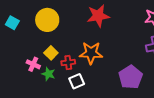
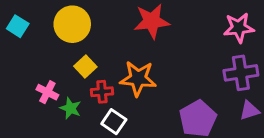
yellow square: (51, 53) -> (85, 66), moved
white square: (77, 81) -> (114, 122), turned -35

